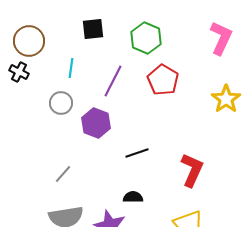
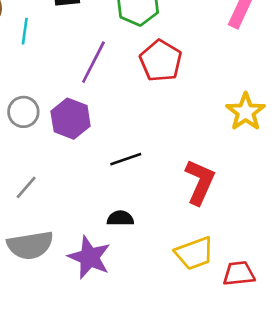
cyan line: (71, 68) -> (25, 31), moved
yellow star: (226, 99) -> (246, 112), moved
gray circle: (61, 103) -> (23, 112), moved

